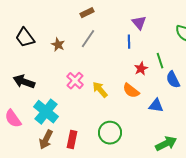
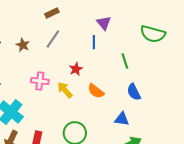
red star: (141, 69) -> (76, 69), moved
blue semicircle: (173, 80) -> (134, 92), moved
pink cross: (75, 81) -> (40, 81), turned -36
blue triangle: (156, 106) -> (122, 119), moved

